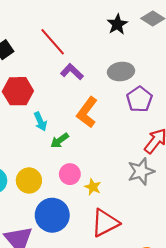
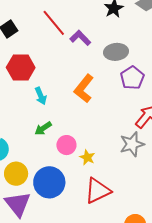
purple L-shape: (72, 72) -> (80, 38), moved
green arrow: (60, 141) -> (43, 128), moved
yellow circle: (29, 180) -> (16, 174), moved

